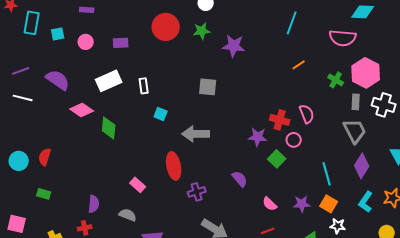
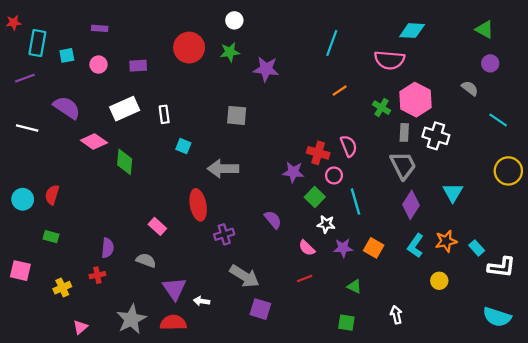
purple line: (21, 71) -> (25, 78), moved
cyan line: (327, 174) -> (355, 202), moved
white star: (338, 226) -> (326, 224), moved

